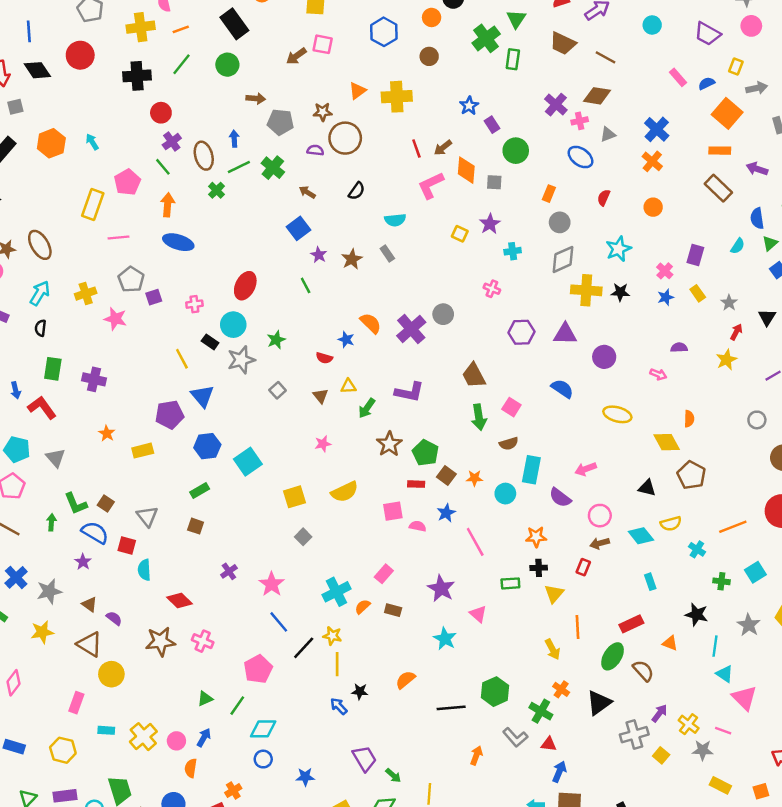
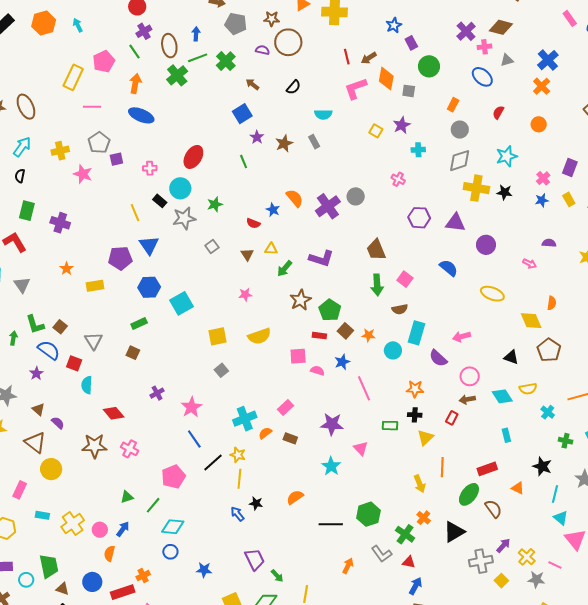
green cross: (216, 190) -> (177, 75), size x1.5
purple star: (441, 588) -> (332, 424), turned -30

